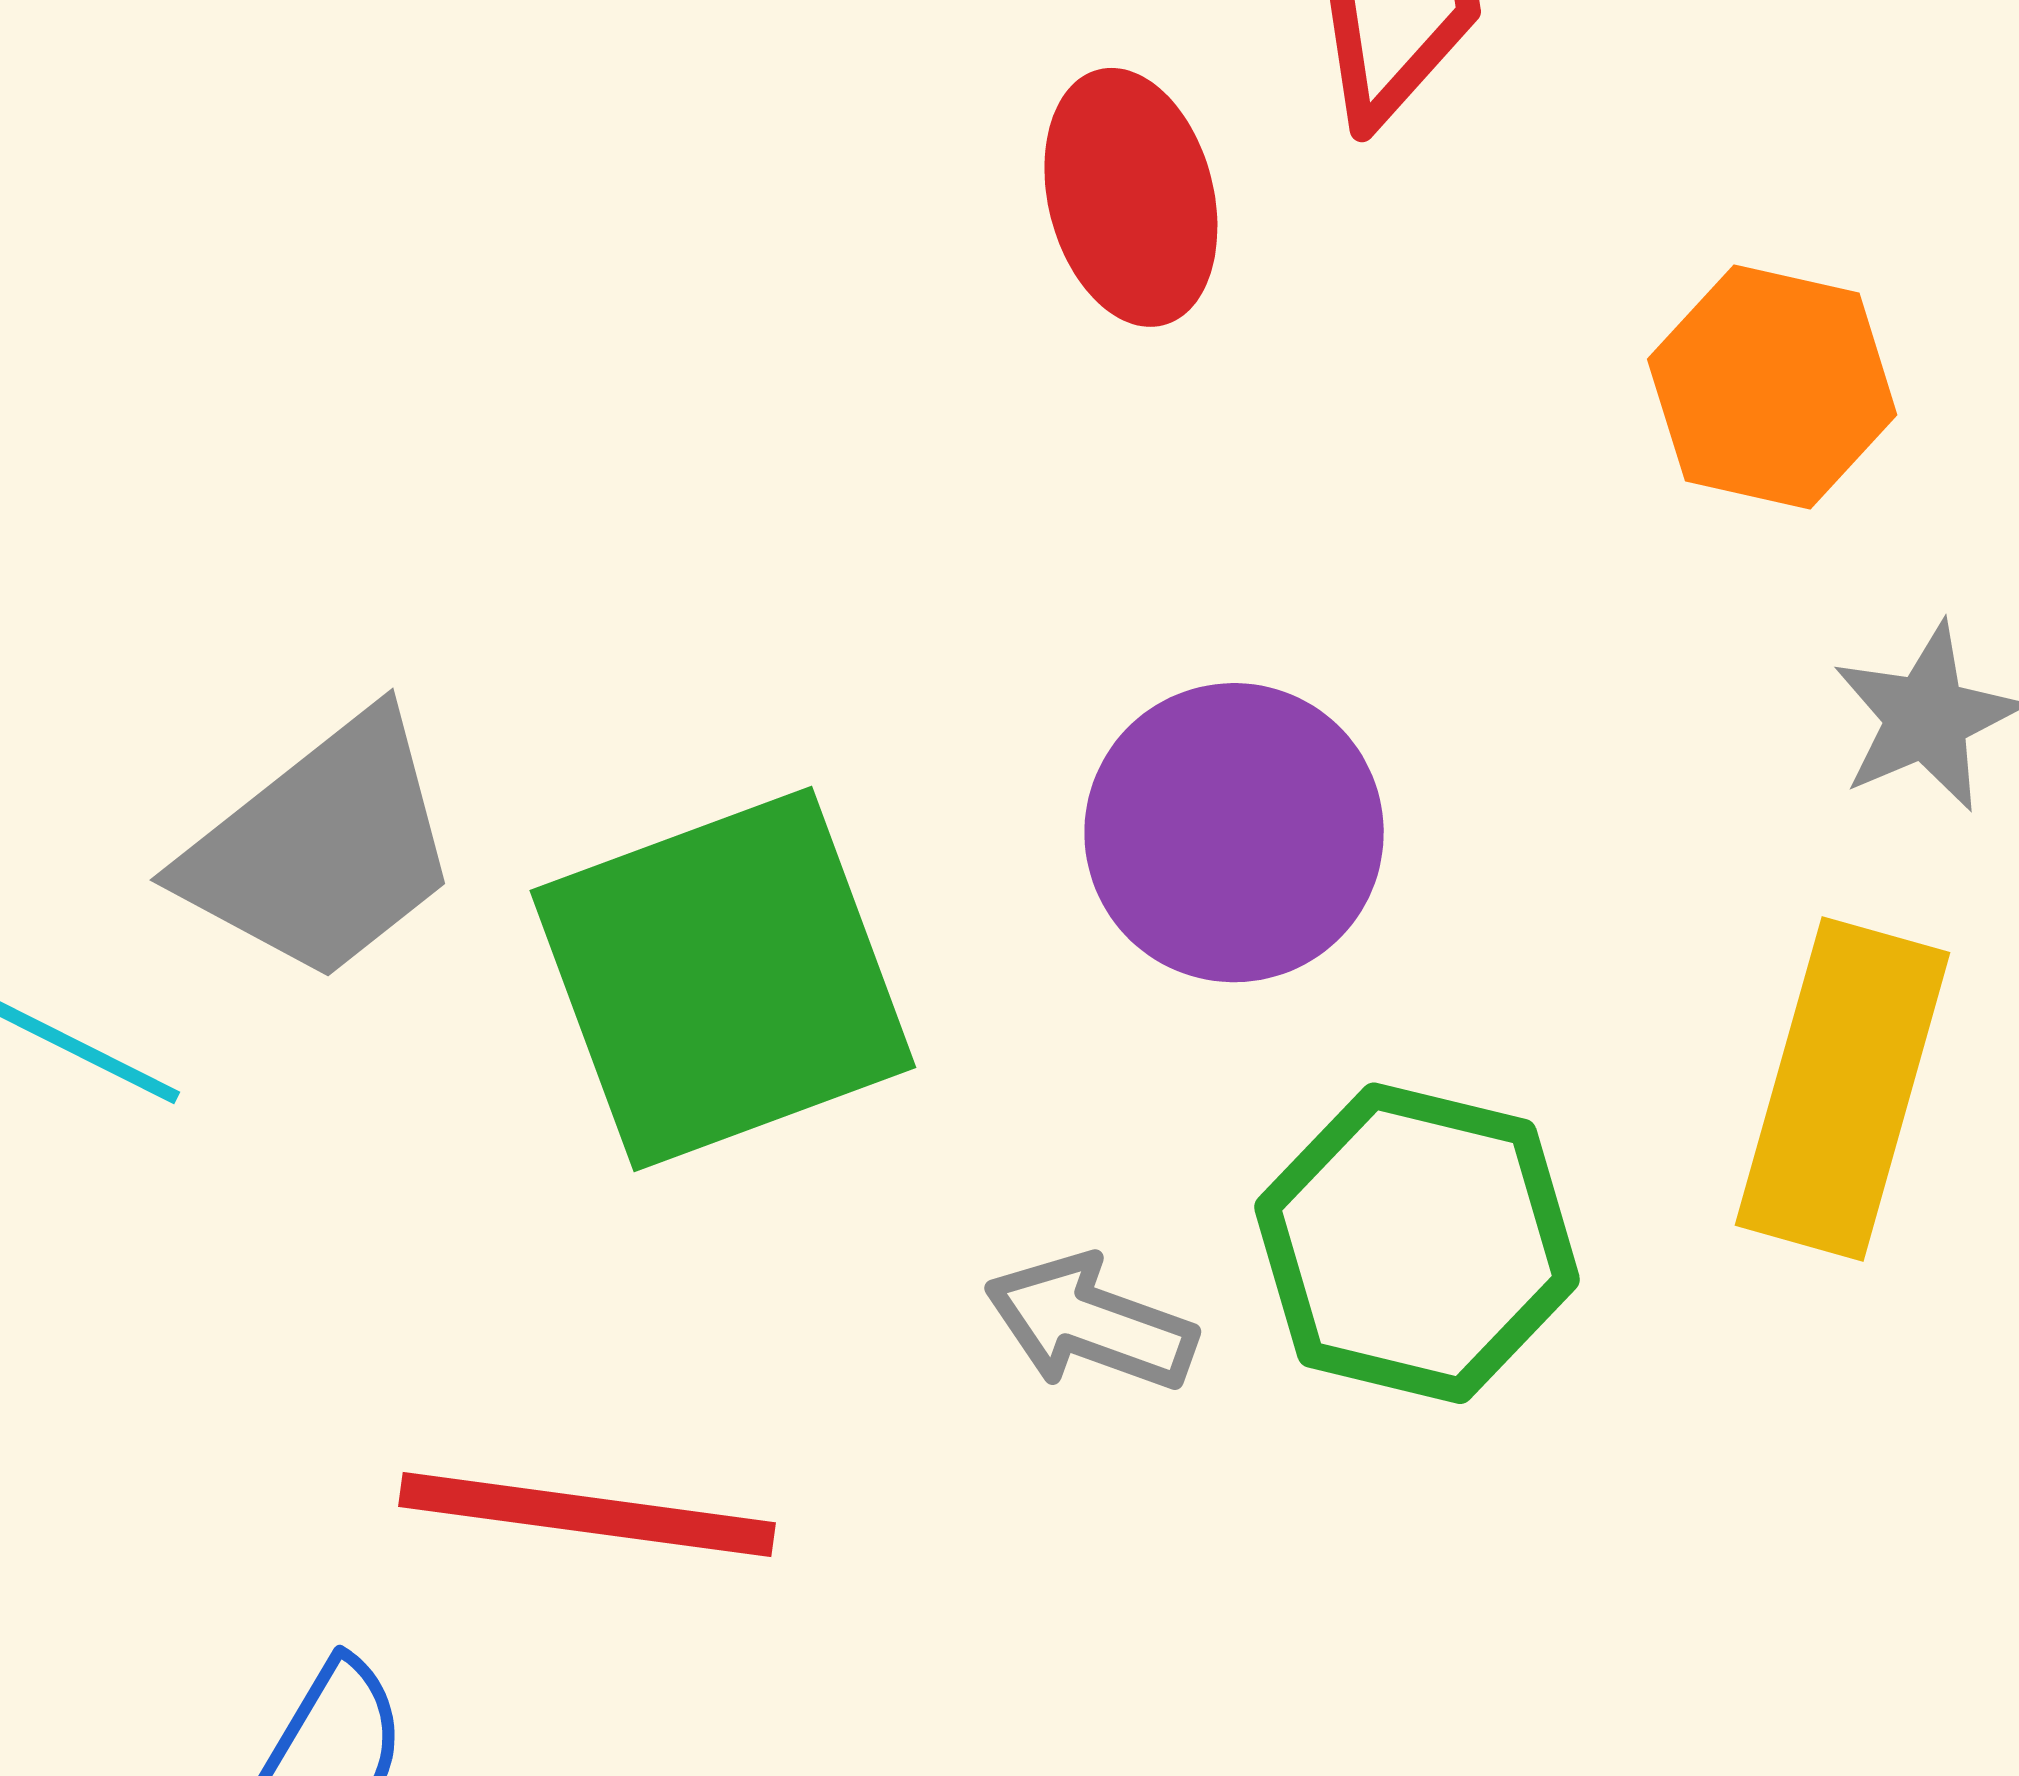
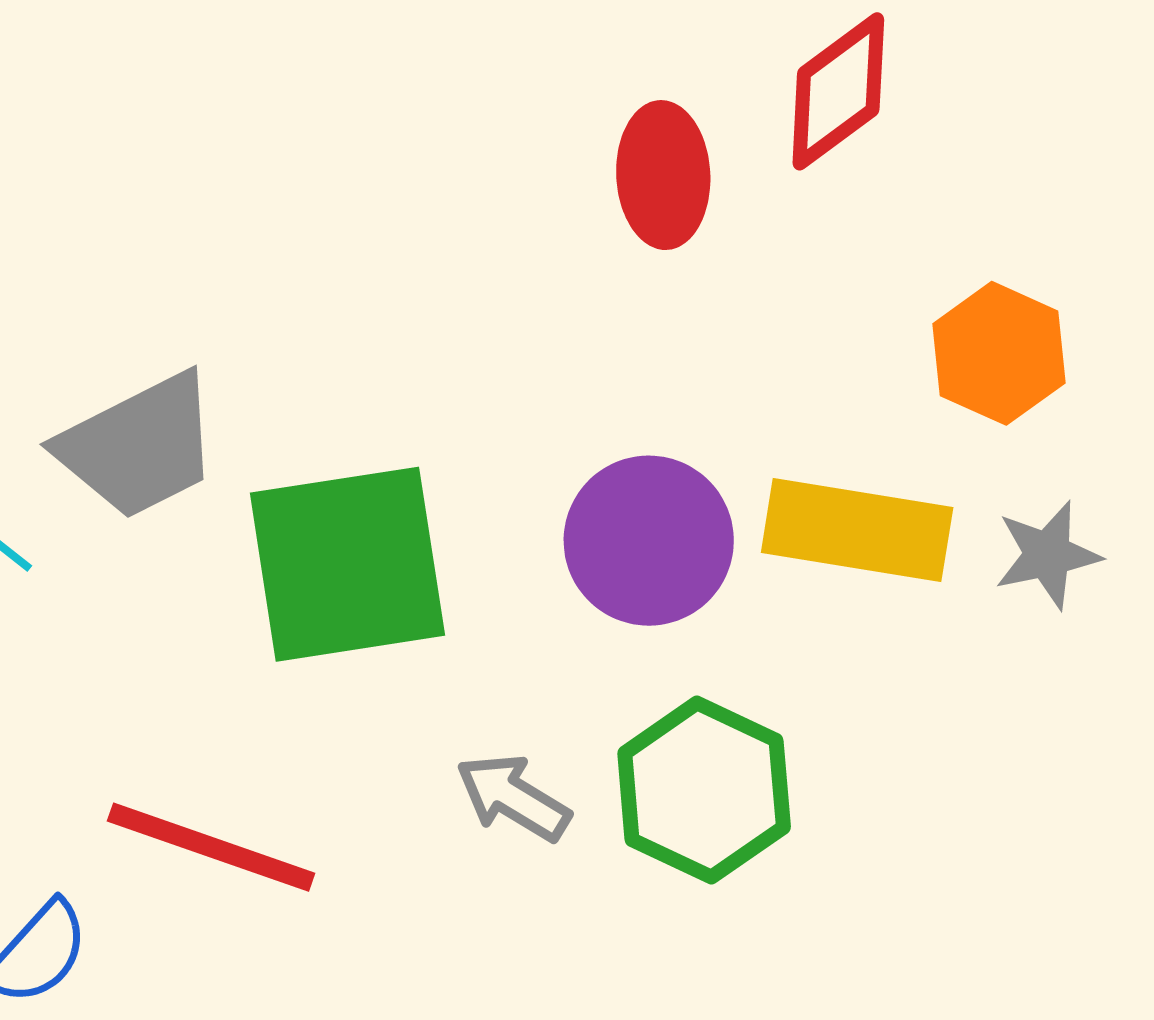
yellow rectangle: (1843, 1089) -> (857, 530), moved, turned 72

